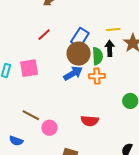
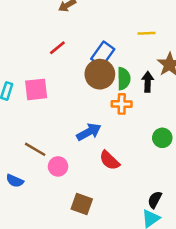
yellow line: (113, 29) -> (146, 33), moved
black arrow: (110, 48) -> (148, 82), moved
blue arrow: (73, 73) -> (89, 132), moved
red semicircle: (90, 121) -> (109, 160), turned 36

